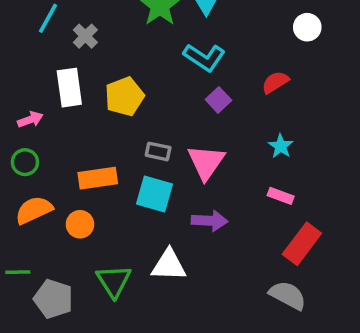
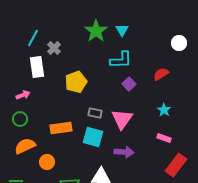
cyan L-shape: (204, 57) -> (121, 60), turned -35
white rectangle: (69, 88) -> (37, 67), moved
orange circle: (80, 224) -> (47, 162), moved

